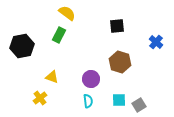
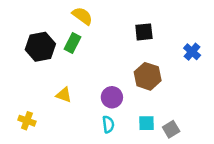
black hexagon: (22, 46) -> (40, 47), moved
yellow cross: (40, 98) -> (27, 121), moved, turned -32

